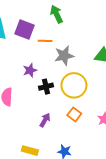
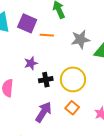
gray star: (64, 56) -> (80, 39), moved
purple arrow: (45, 120) -> (44, 112), size x1.5

